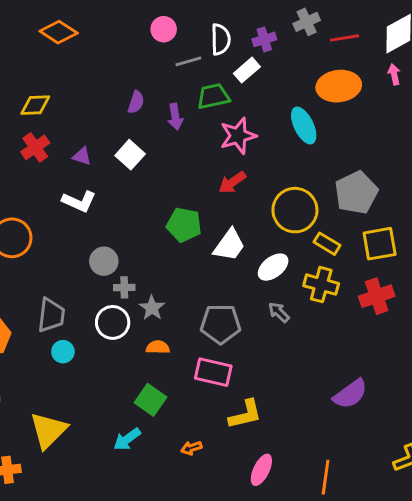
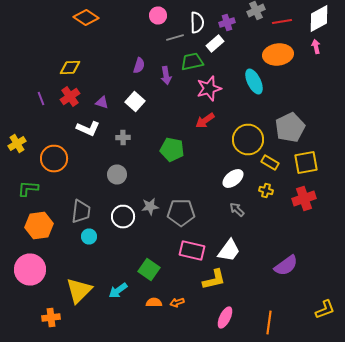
white L-shape: (79, 201) -> (88, 128), moved
white trapezoid: (229, 245) -> (229, 250), moved
yellow cross: (321, 285) -> (266, 190), size x0.6
gray cross: (124, 287) -> (123, 138), moved
gray star: (152, 308) -> (150, 206), turned 30
gray pentagon: (221, 324) -> (181, 212), moved
orange semicircle: (158, 347) -> (154, 302), moved
cyan arrow: (127, 439) -> (118, 290), moved

